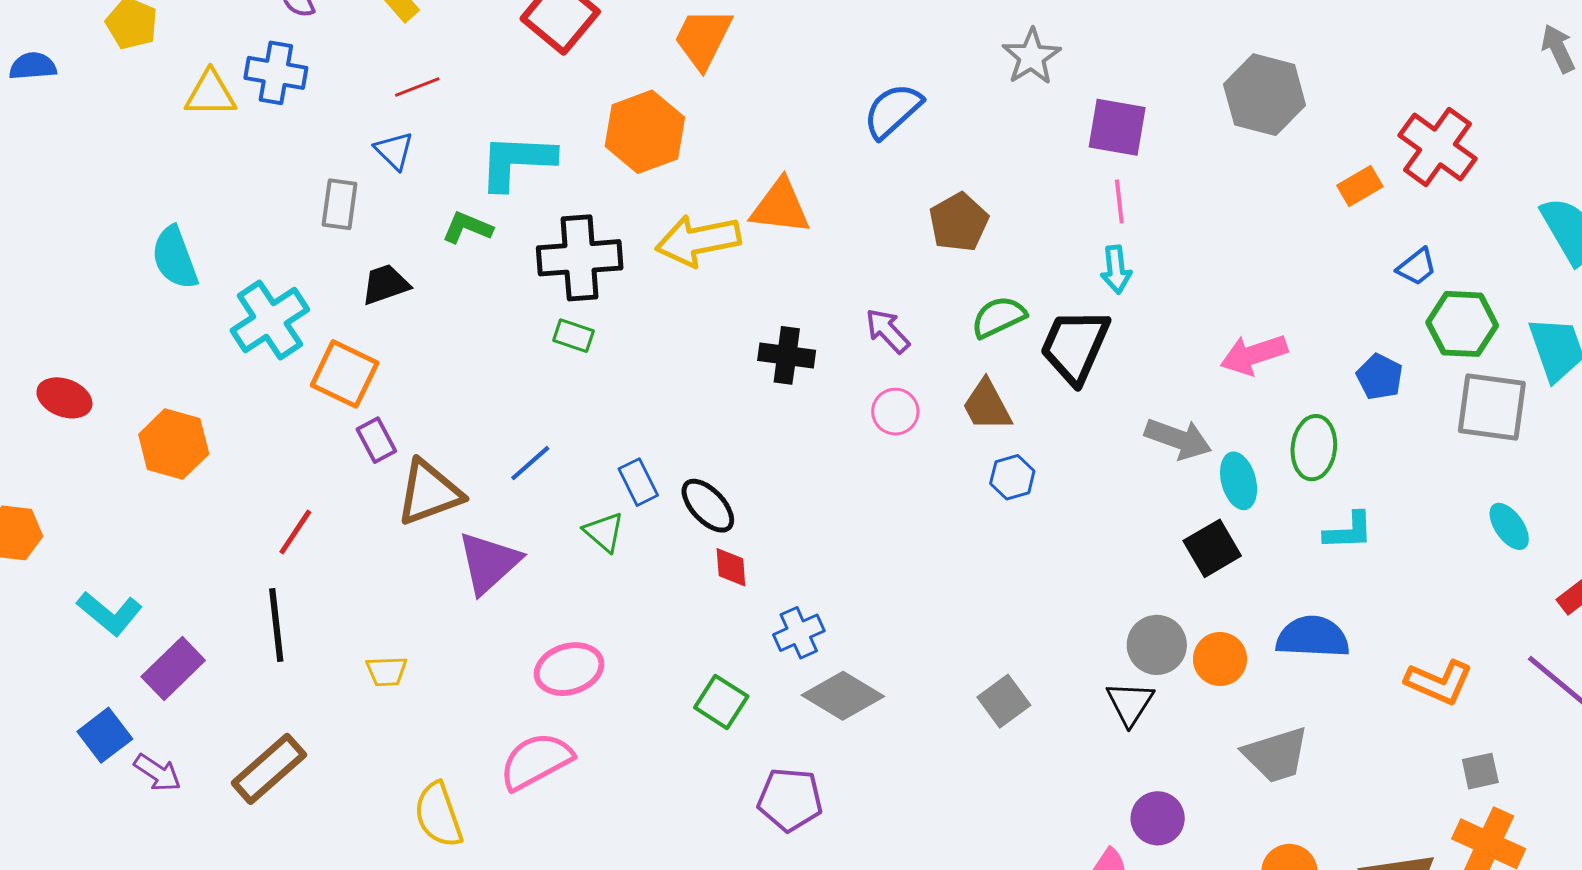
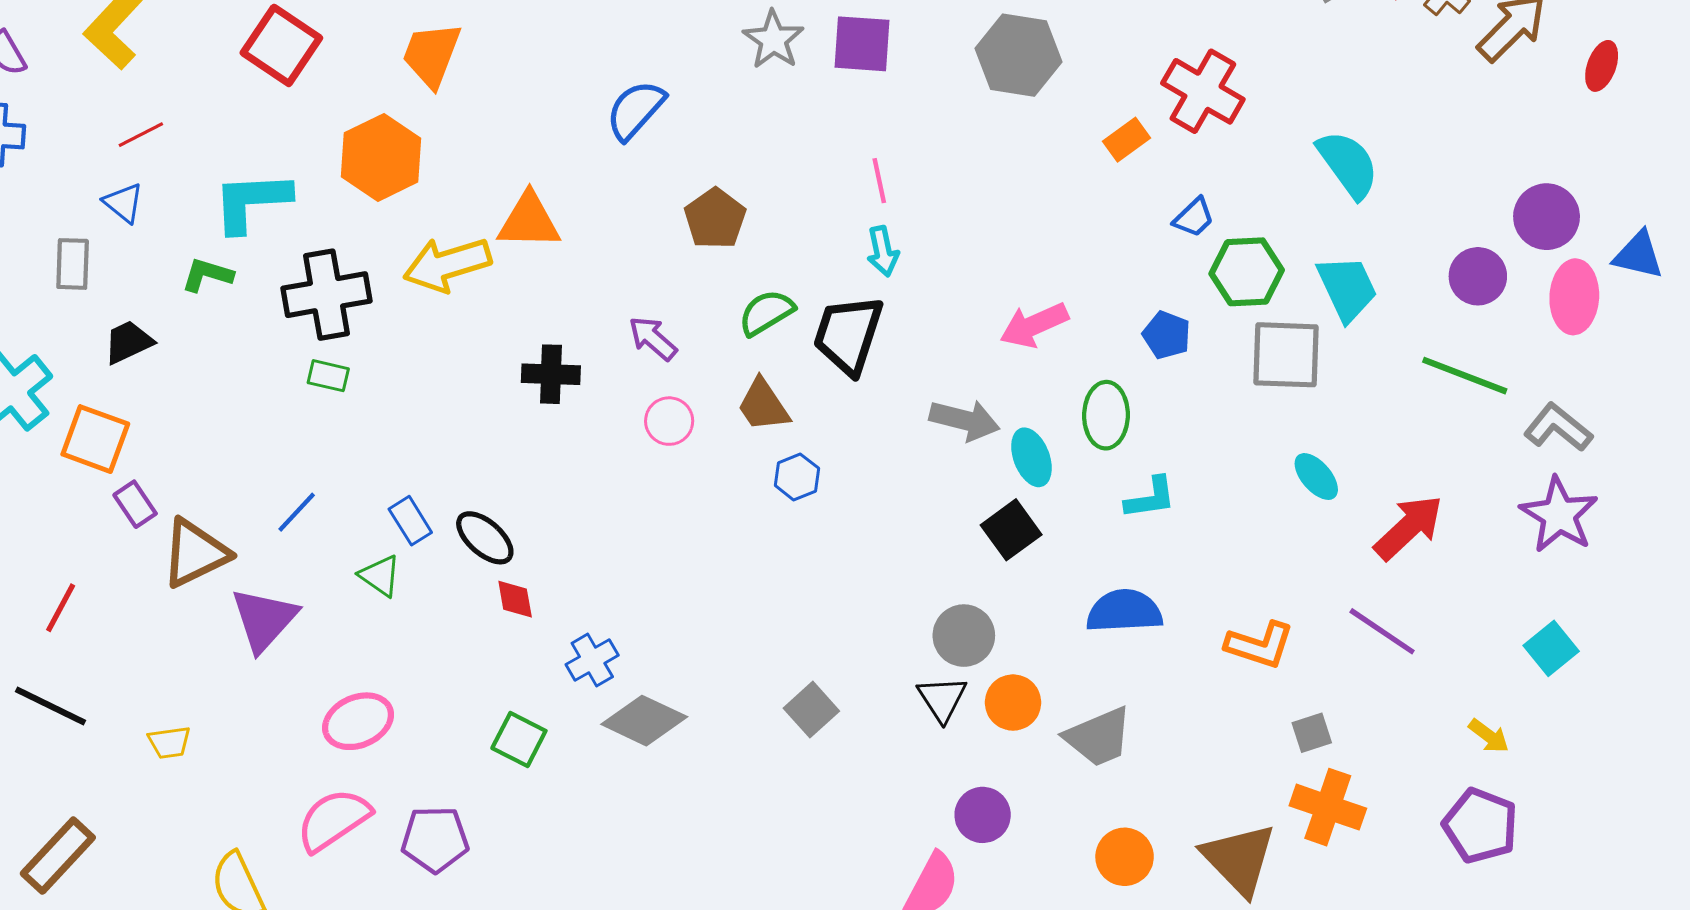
purple square: (1117, 127) -> (862, 44), moved
black line: (276, 625) -> (51, 706), turned -52
orange circle: (1220, 659) -> (1013, 703), moved
purple pentagon: (790, 800) -> (435, 839), moved

